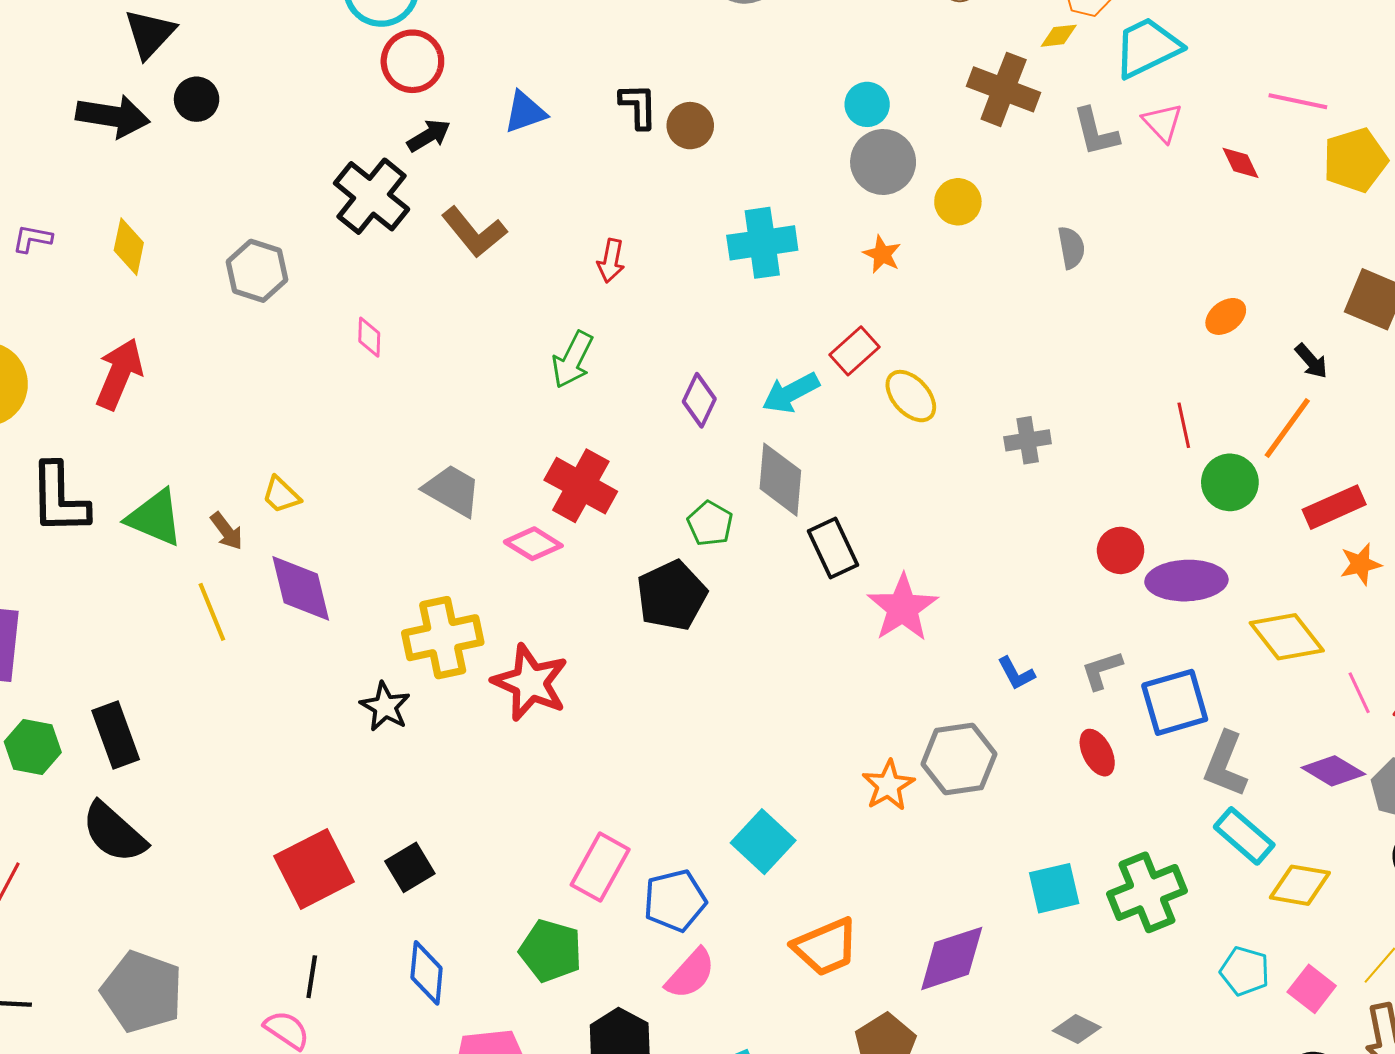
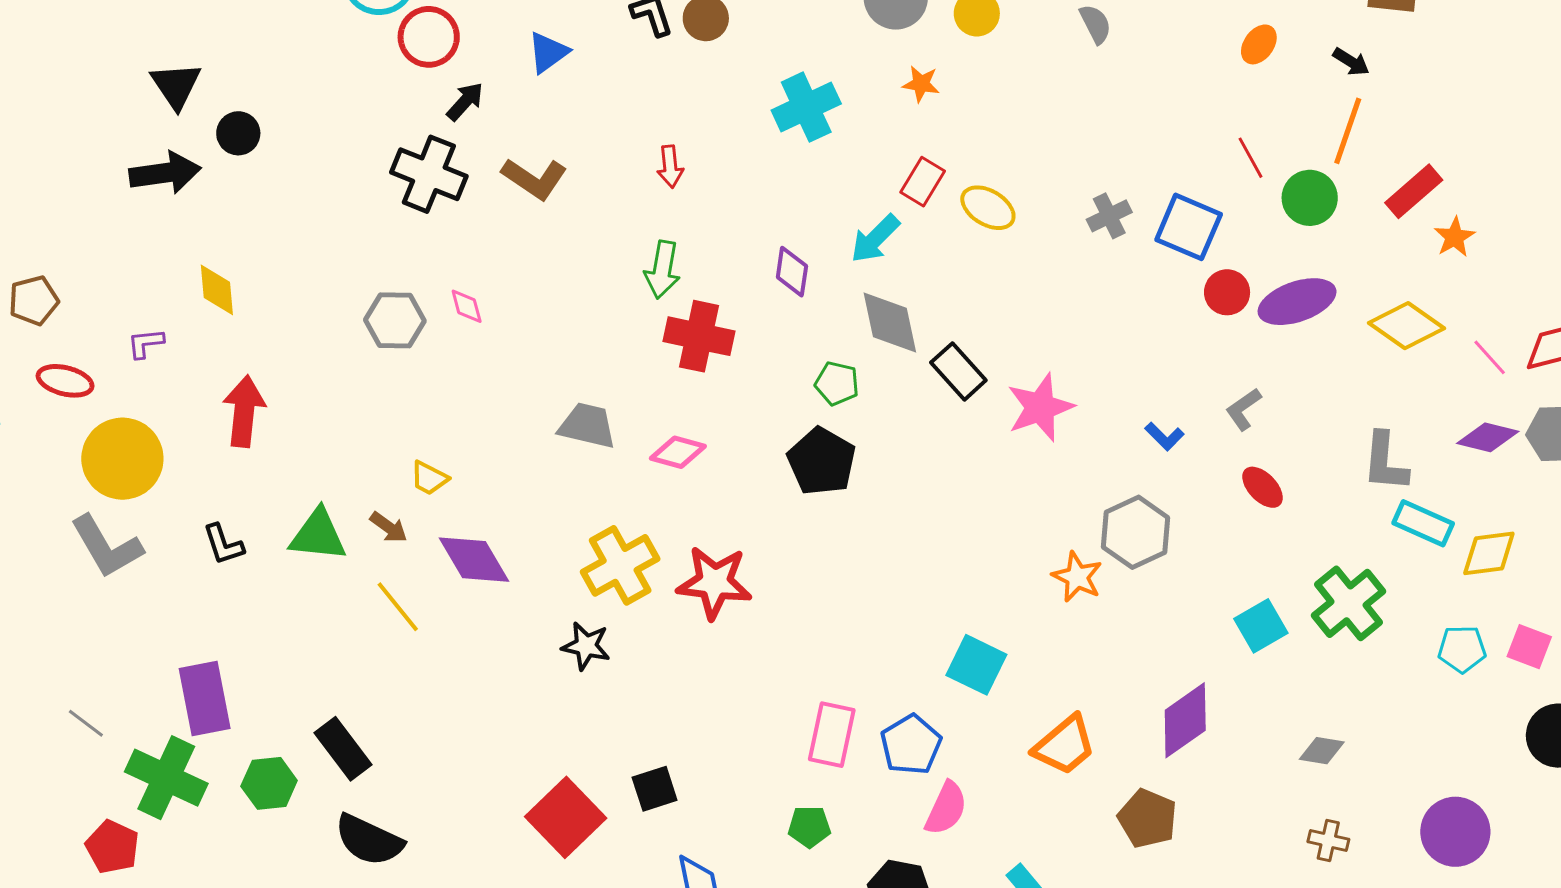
purple L-shape: (32, 239) -> (146, 343), moved
gray hexagon: (257, 271) -> (395, 320), moved
red cross: (581, 486) -> (699, 336), moved
black L-shape: (59, 499) -> (223, 544), size x0.6
pink star: (903, 608) -> (1040, 407), turned 30
blue square: (1175, 702) -> (1189, 227), moved, turned -34
black square: (410, 867) -> (655, 789), turned 30
green pentagon: (551, 951) -> (809, 827), size x0.7

